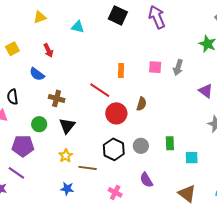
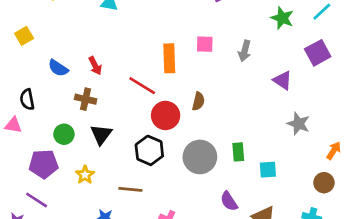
red arrow: (48, 50) -> (95, 66), moved
pink square: (155, 67) -> (205, 44), moved
orange rectangle: (121, 71) -> (169, 58), size x1.5
gray circle: (141, 146) -> (200, 157), size x1.6
black hexagon: (114, 149) -> (149, 150), moved
yellow star: (66, 156) -> (85, 175), moved
purple semicircle: (146, 180) -> (229, 201), moved

